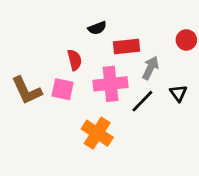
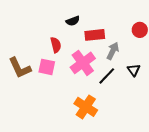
pink cross: (110, 84) -> (83, 63), turned -30
orange cross: (97, 133) -> (86, 107), moved

